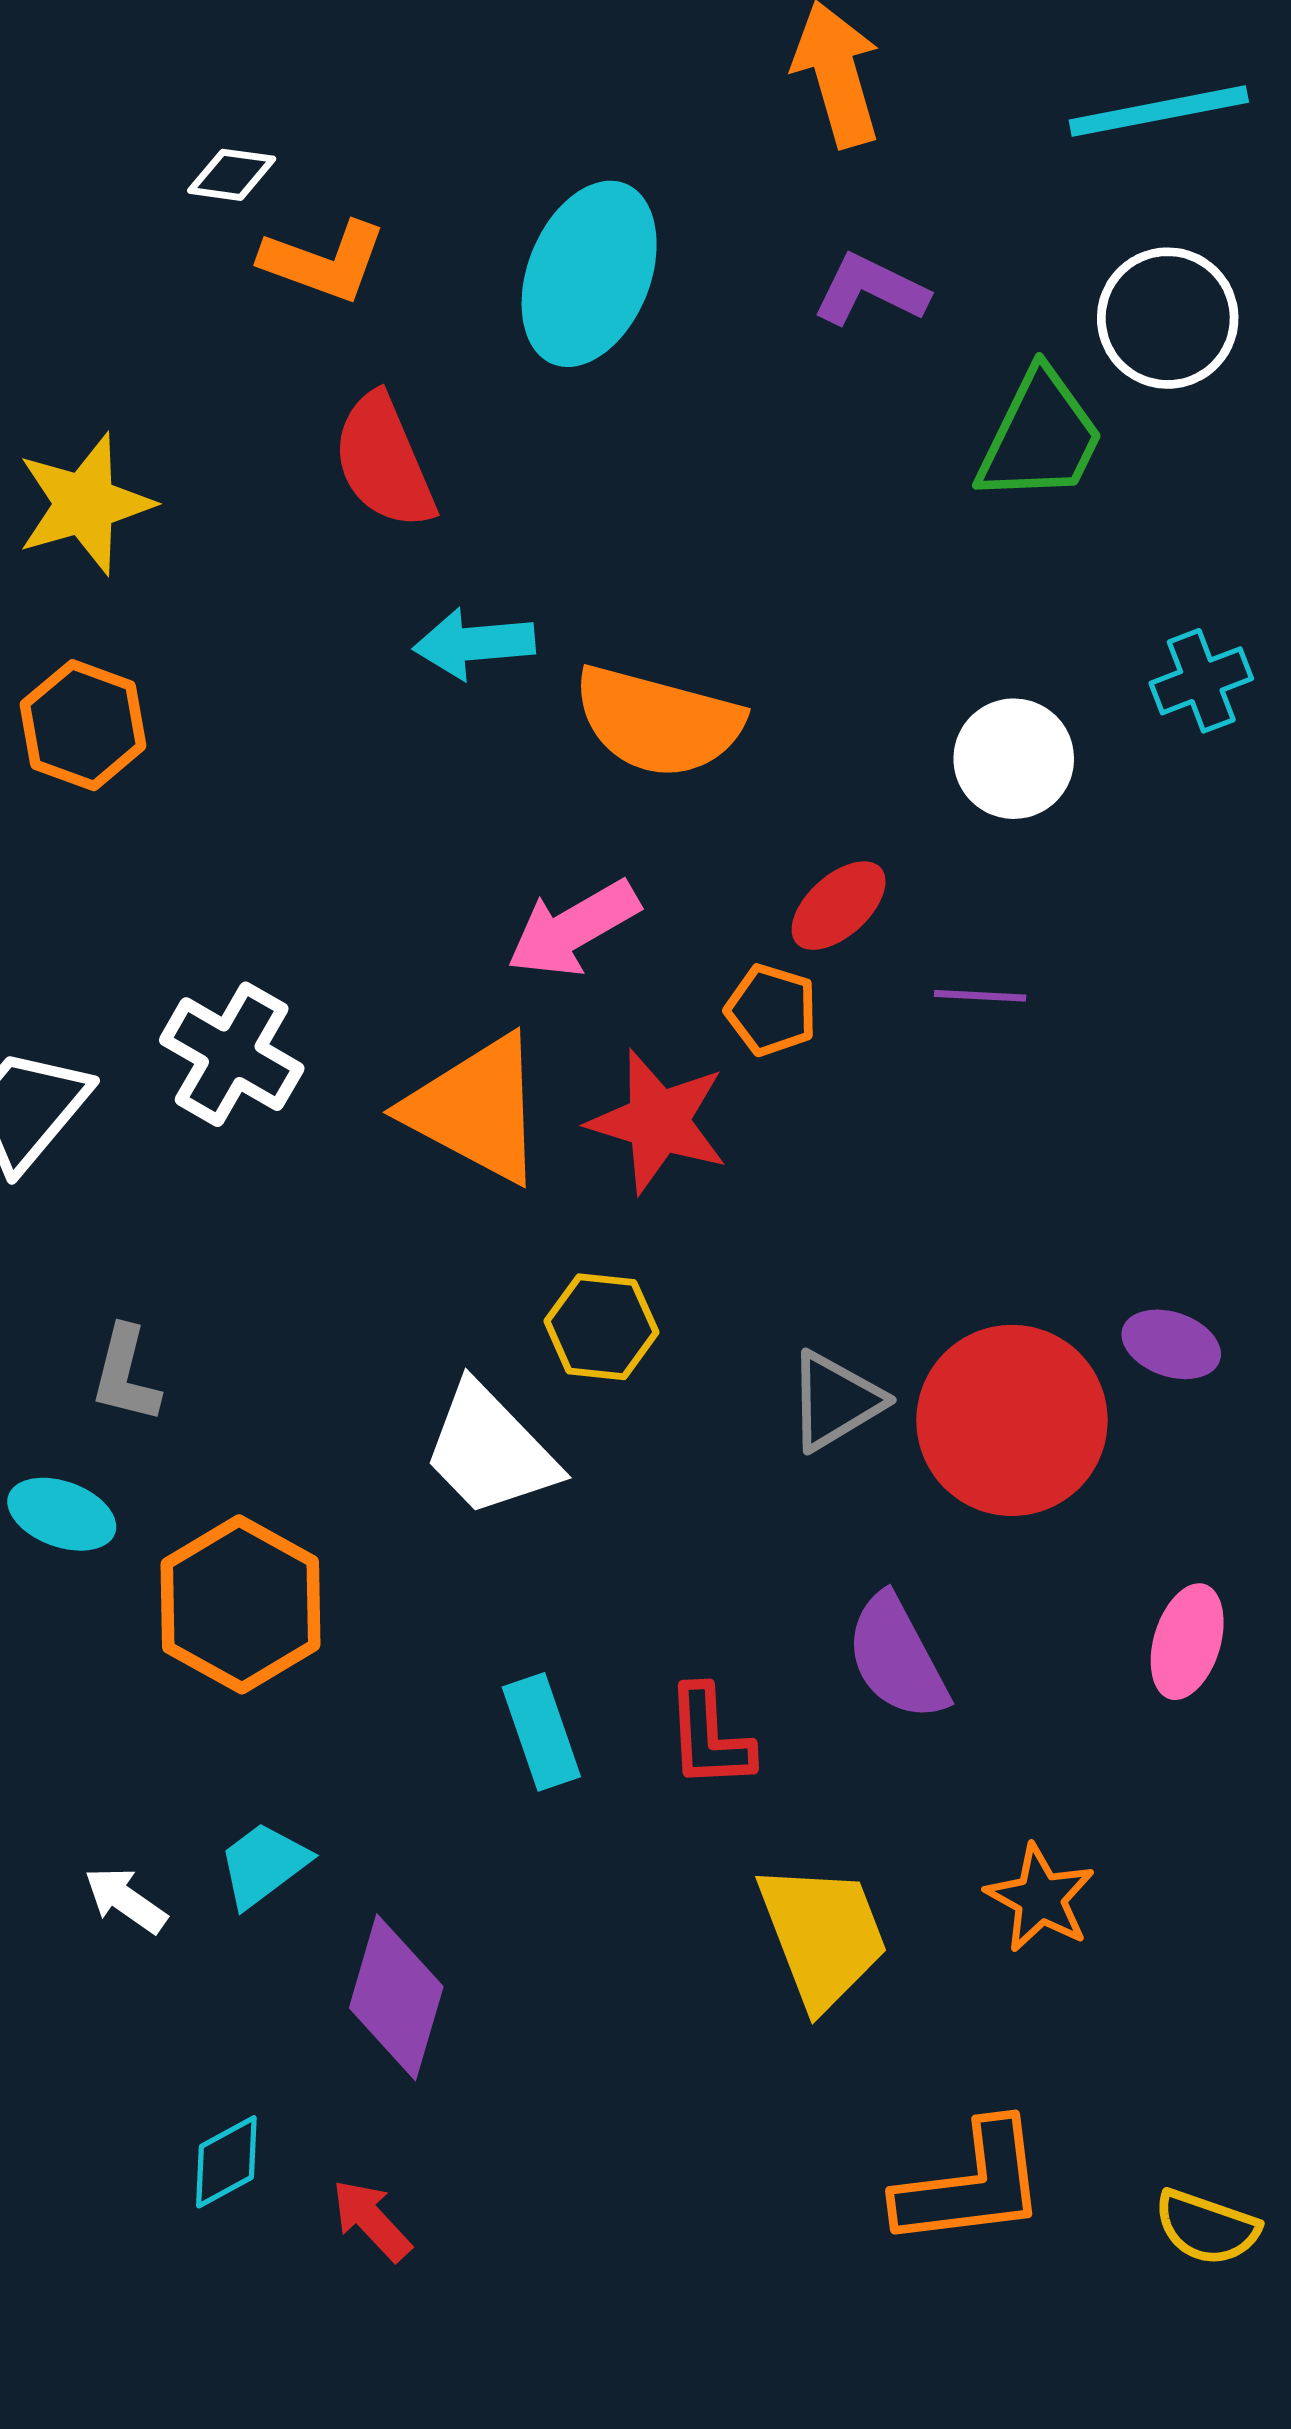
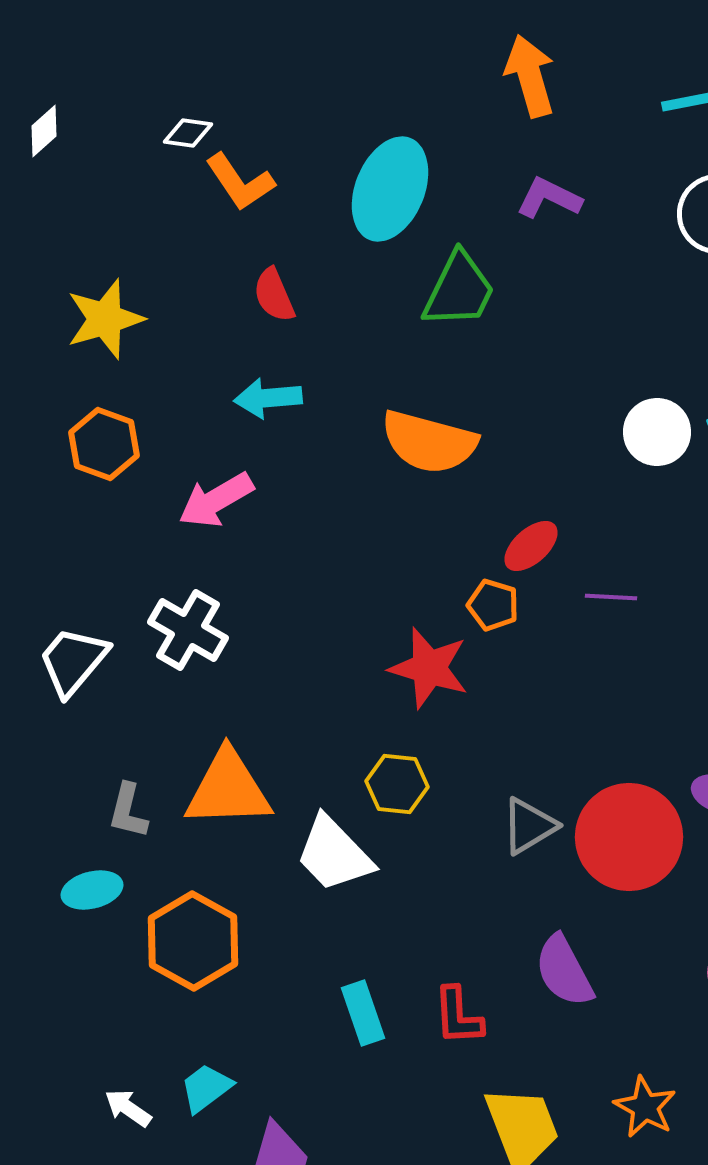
orange L-shape: (324, 261) -> (240, 182), turned 36
green trapezoid: (1040, 437) -> (459, 290), moved
red semicircle: (384, 461) -> (274, 295), size x0.7
cyan arrow: (474, 644) -> (268, 398), moved
white circle: (1014, 759) -> (657, 432), moved
pink arrow: (573, 929) -> (216, 500), moved
orange triangle: (476, 1109) -> (228, 789), moved, turned -30
cyan ellipse: (62, 1514) -> (92, 890), turned -34

